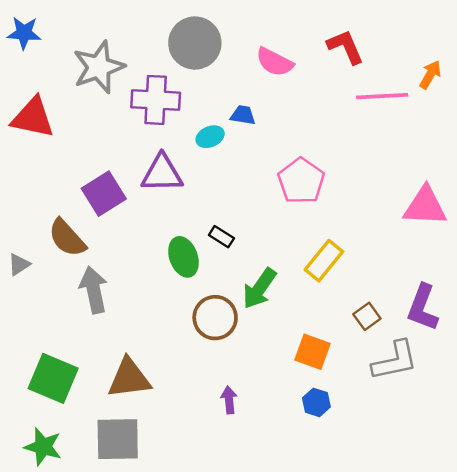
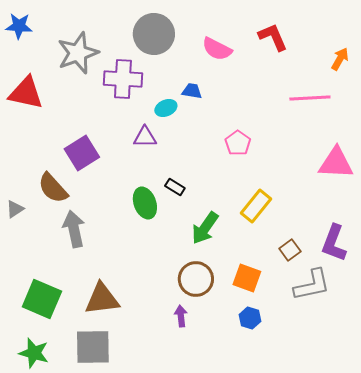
pink line: (382, 96) -> (310, 98), moved
purple triangle: (162, 173) -> (145, 137), moved, size x0.7
pink pentagon: (301, 181) -> (238, 143), size x0.7
brown circle: (215, 318) -> (196, 279), moved

